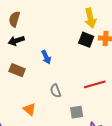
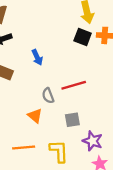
red line: (95, 84) -> (74, 85), moved
orange triangle: (30, 109) -> (35, 116), moved

